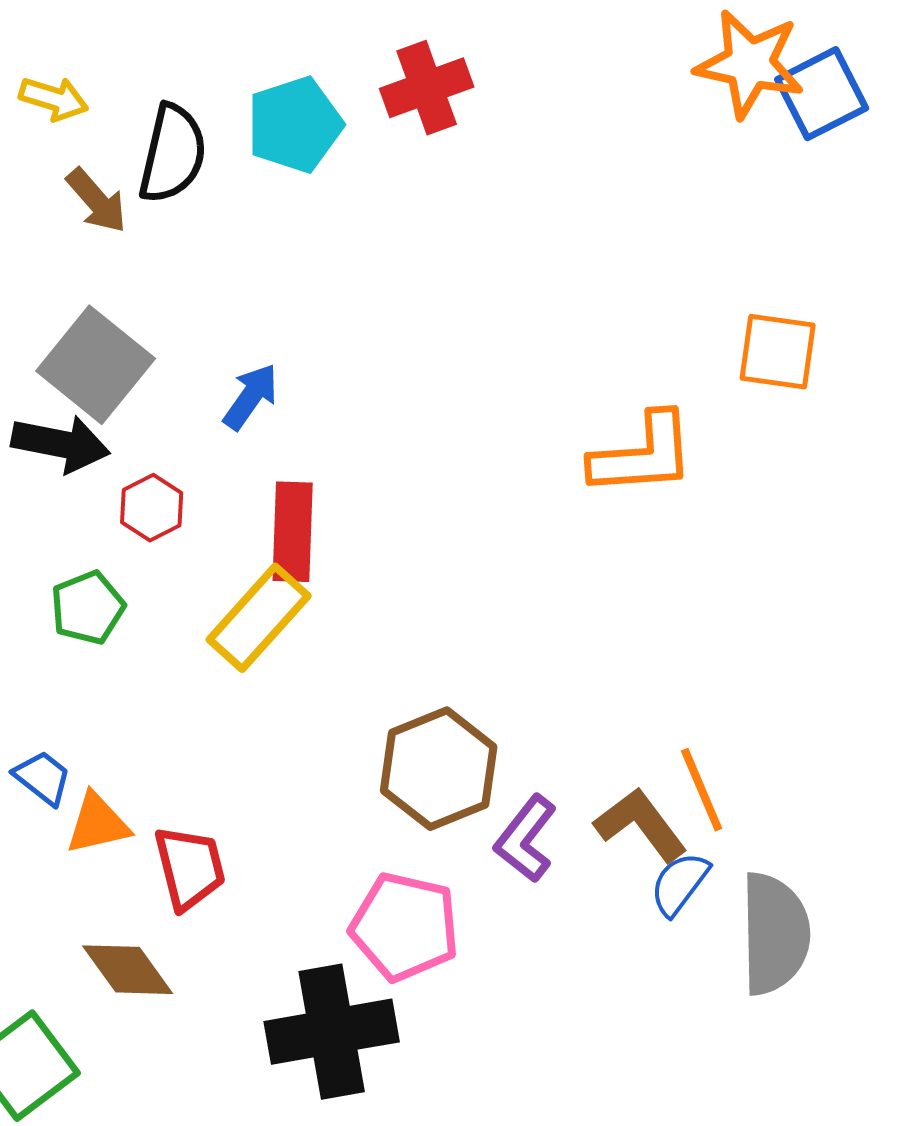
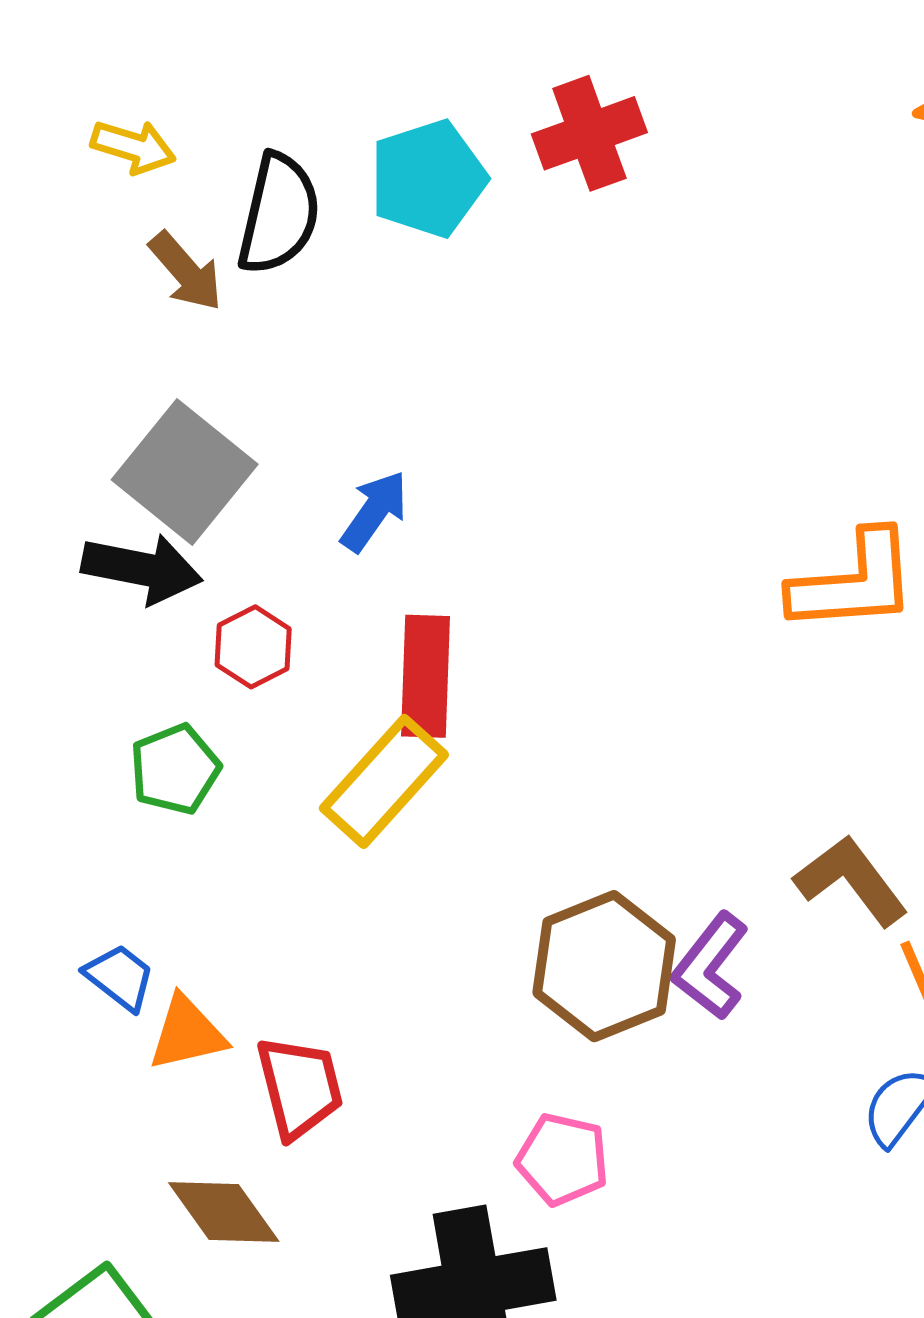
brown L-shape: (641, 825) -> (851, 880), moved
purple L-shape: (526, 839) -> (711, 966), moved
pink pentagon: (405, 927) -> (563, 1159), size x0.7

